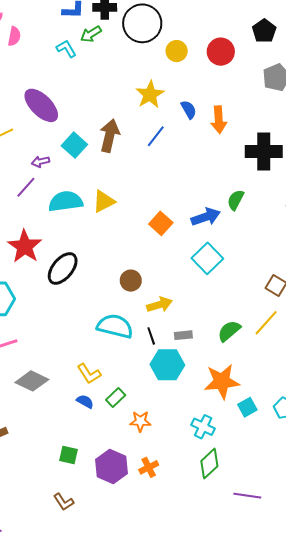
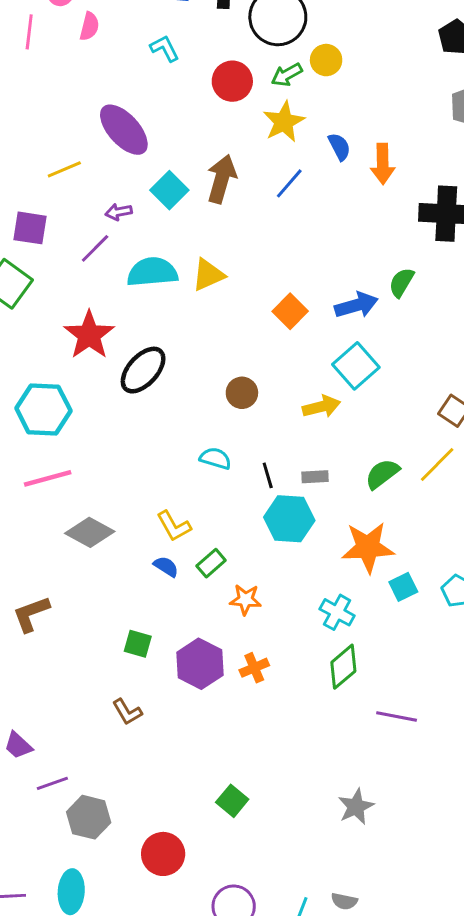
green arrow: (91, 34) -> (287, 75), moved
red circle: (221, 52) -> (232, 81), moved
yellow arrow: (159, 305) -> (321, 407), moved
cyan semicircle: (115, 326) -> (215, 458), size x0.6

